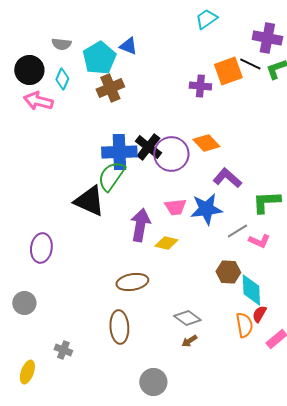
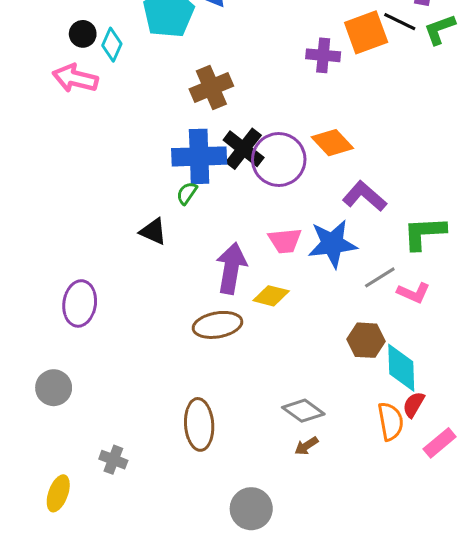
black circle: (29, 70) -> (83, 34), moved, size x0.6
brown cross: (110, 88) -> (211, 88), moved
green semicircle: (111, 176) -> (187, 193), size x0.5
black triangle: (89, 201) -> (153, 231), size x0.6
brown ellipse: (132, 282) -> (217, 325), moved

